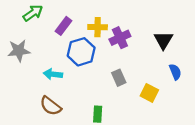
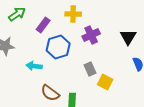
yellow cross: (98, 27) -> (73, 14), moved
yellow square: (149, 93) -> (105, 82), moved
brown semicircle: (51, 106) -> (50, 93), moved

